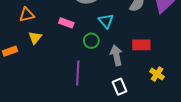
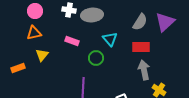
red rectangle: (141, 45) -> (141, 47), moved
gray arrow: (116, 55) -> (144, 70), moved

